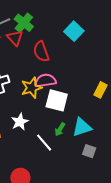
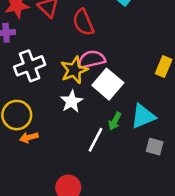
white square: (57, 100) -> (108, 84), turned 30
white star: (20, 122) -> (72, 101), moved
white line: (44, 143) -> (96, 140), turned 72

